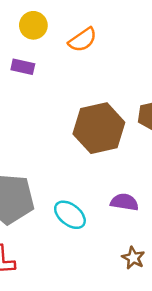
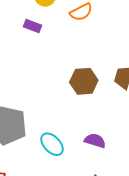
brown hexagon: (99, 128) -> (84, 81), size x0.7

